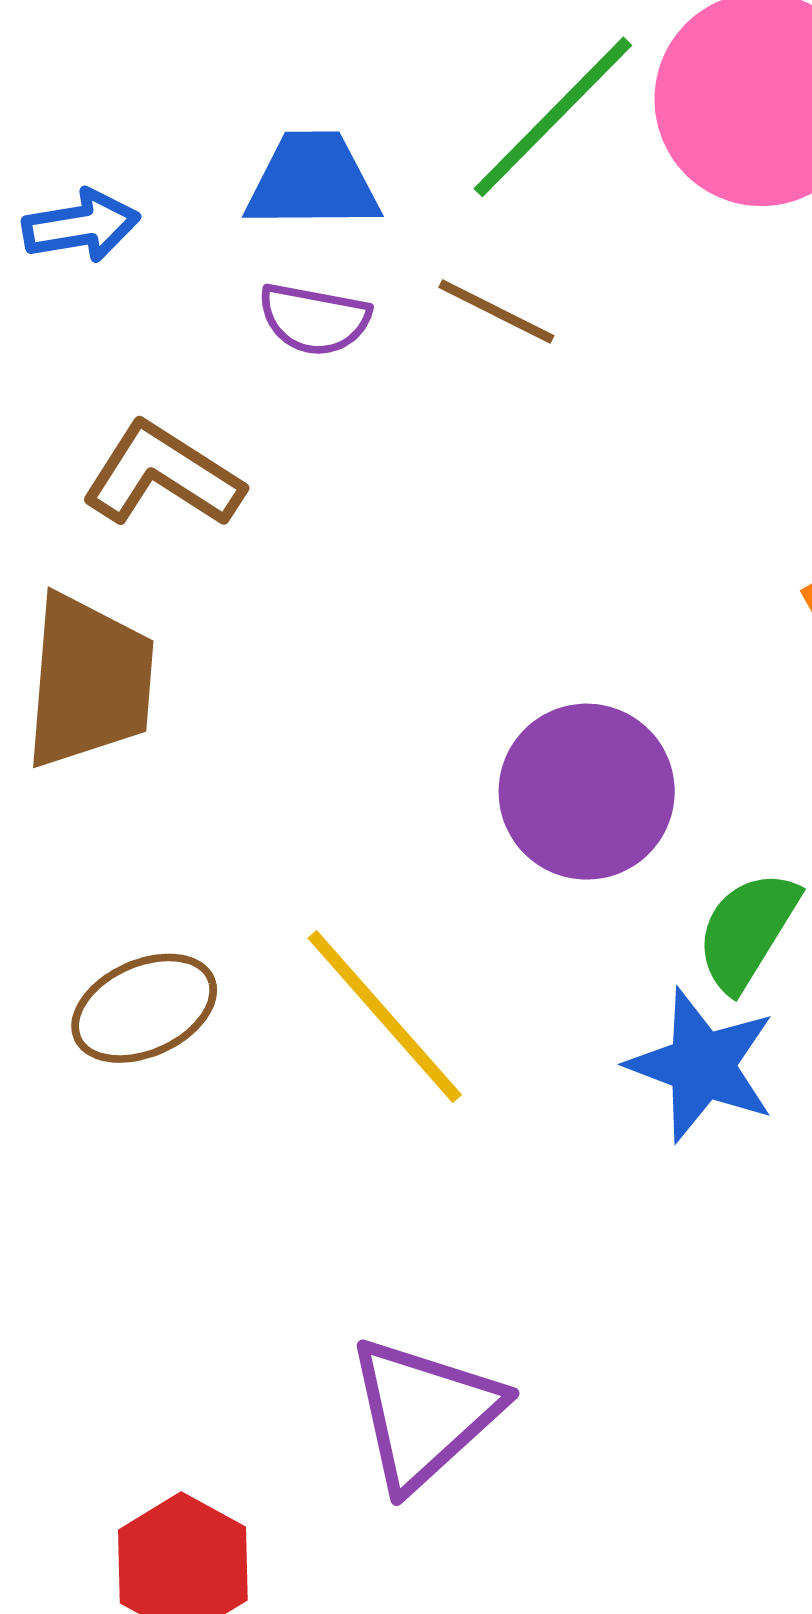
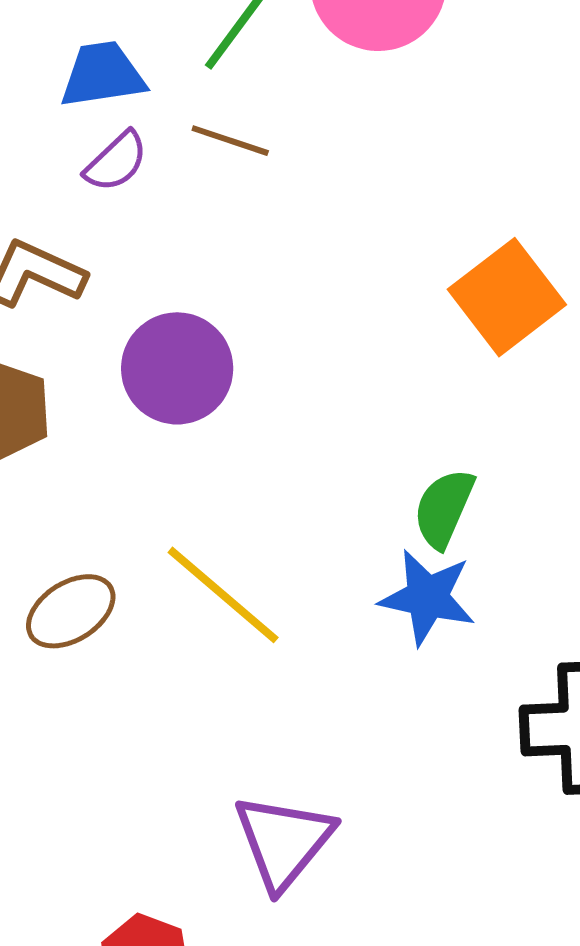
purple semicircle: (314, 319) -> (116, 162), turned -46
purple circle: (587, 792) -> (177, 368), moved

